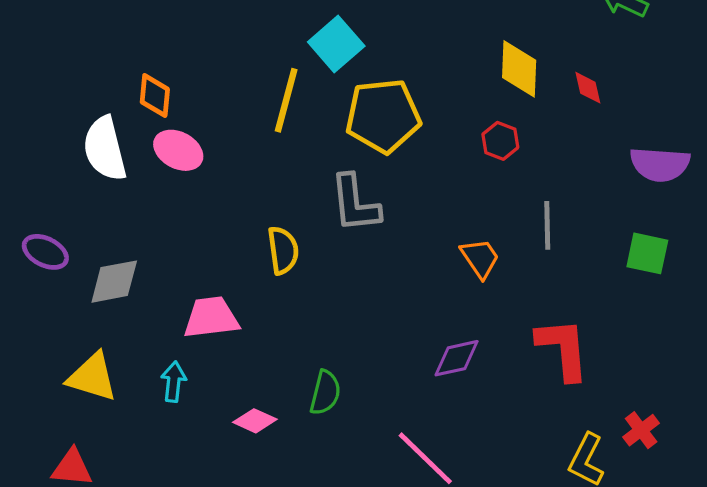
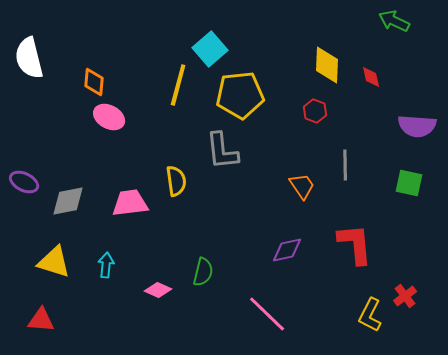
white semicircle: (105, 149) -> (29, 58), moved
pink trapezoid: (211, 318) -> (130, 203), moved

